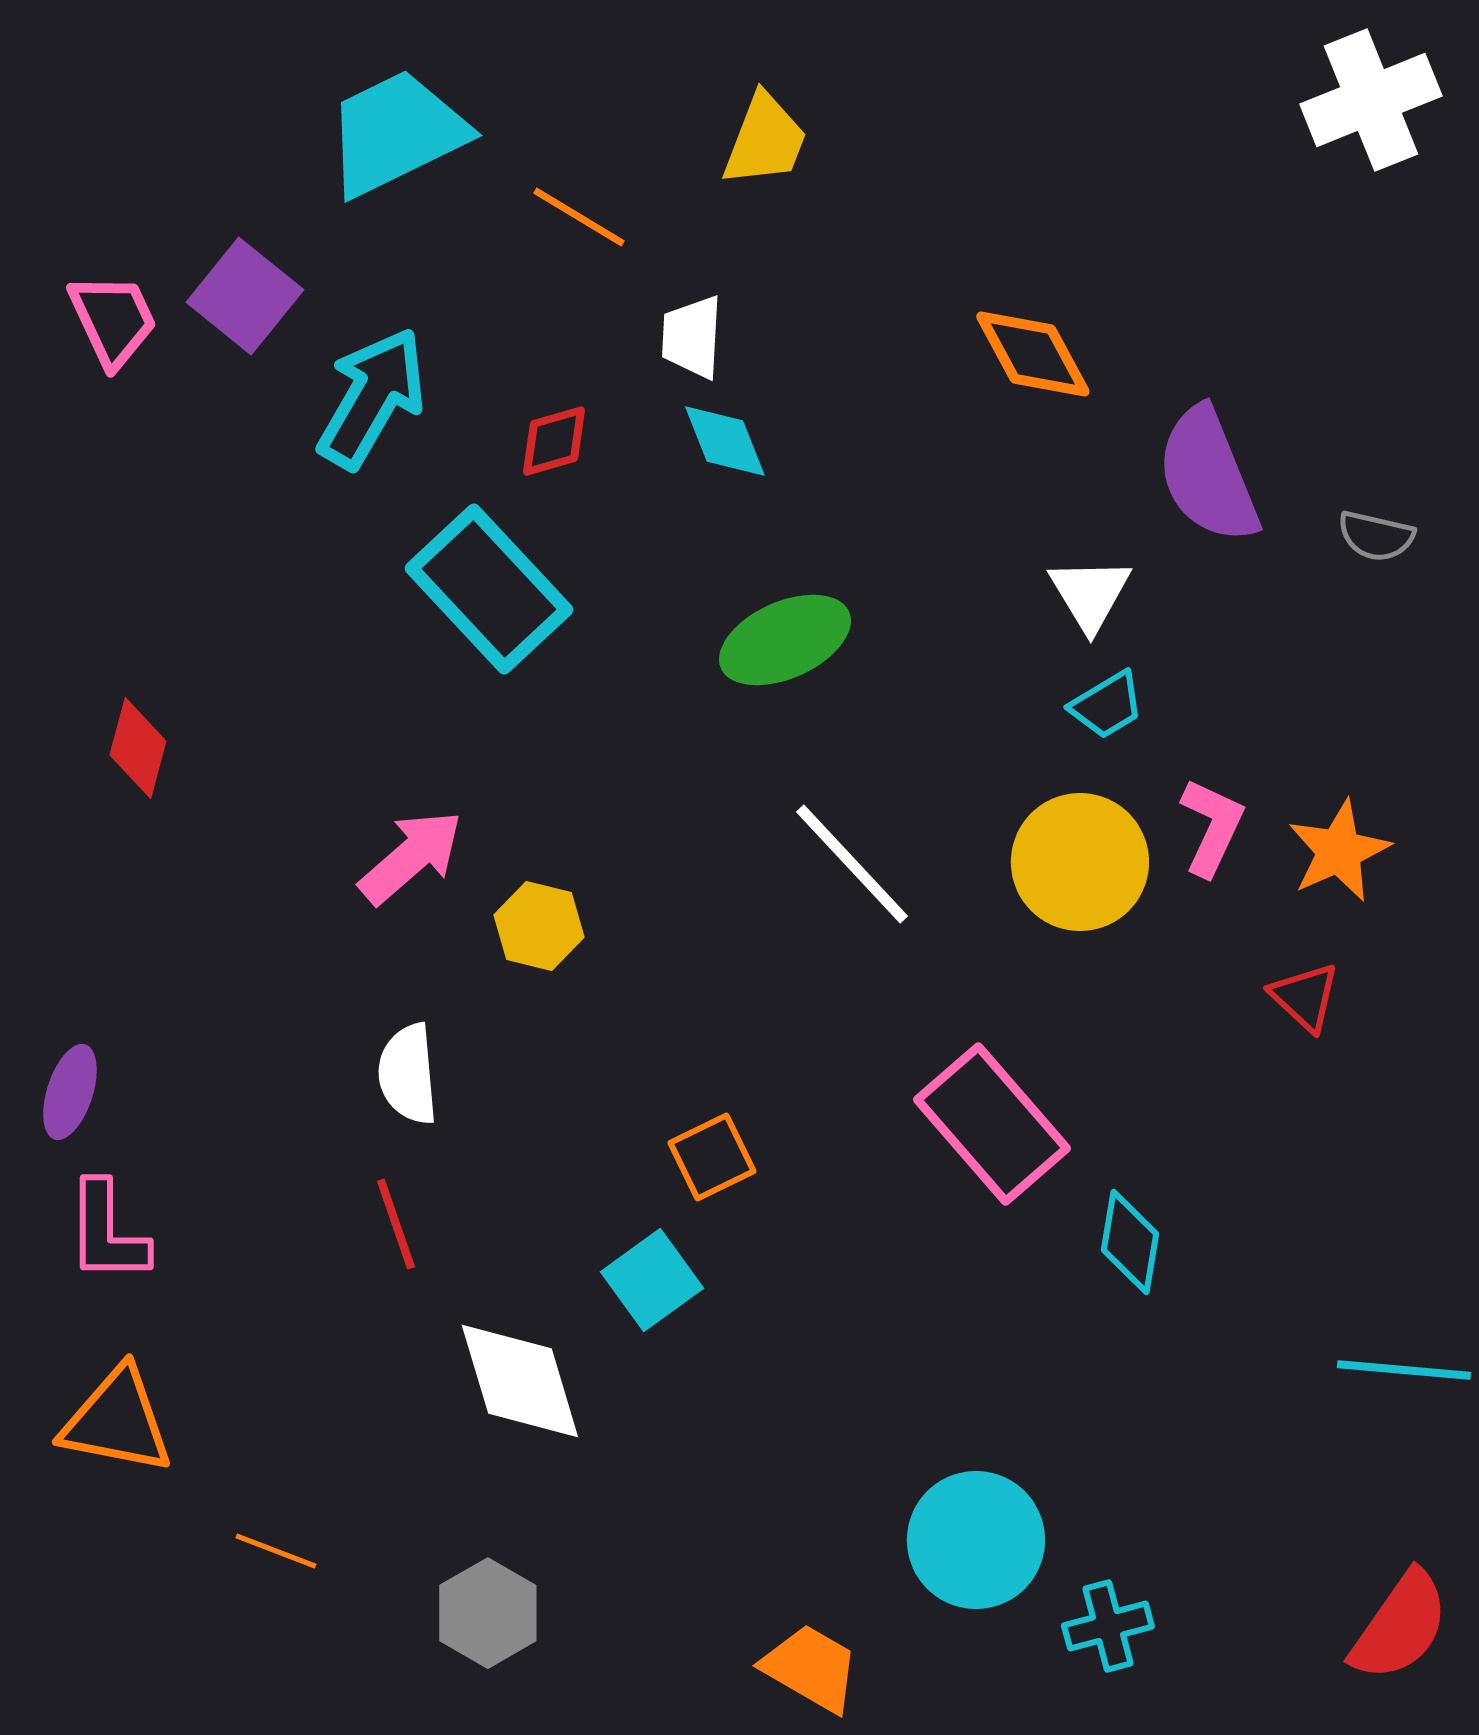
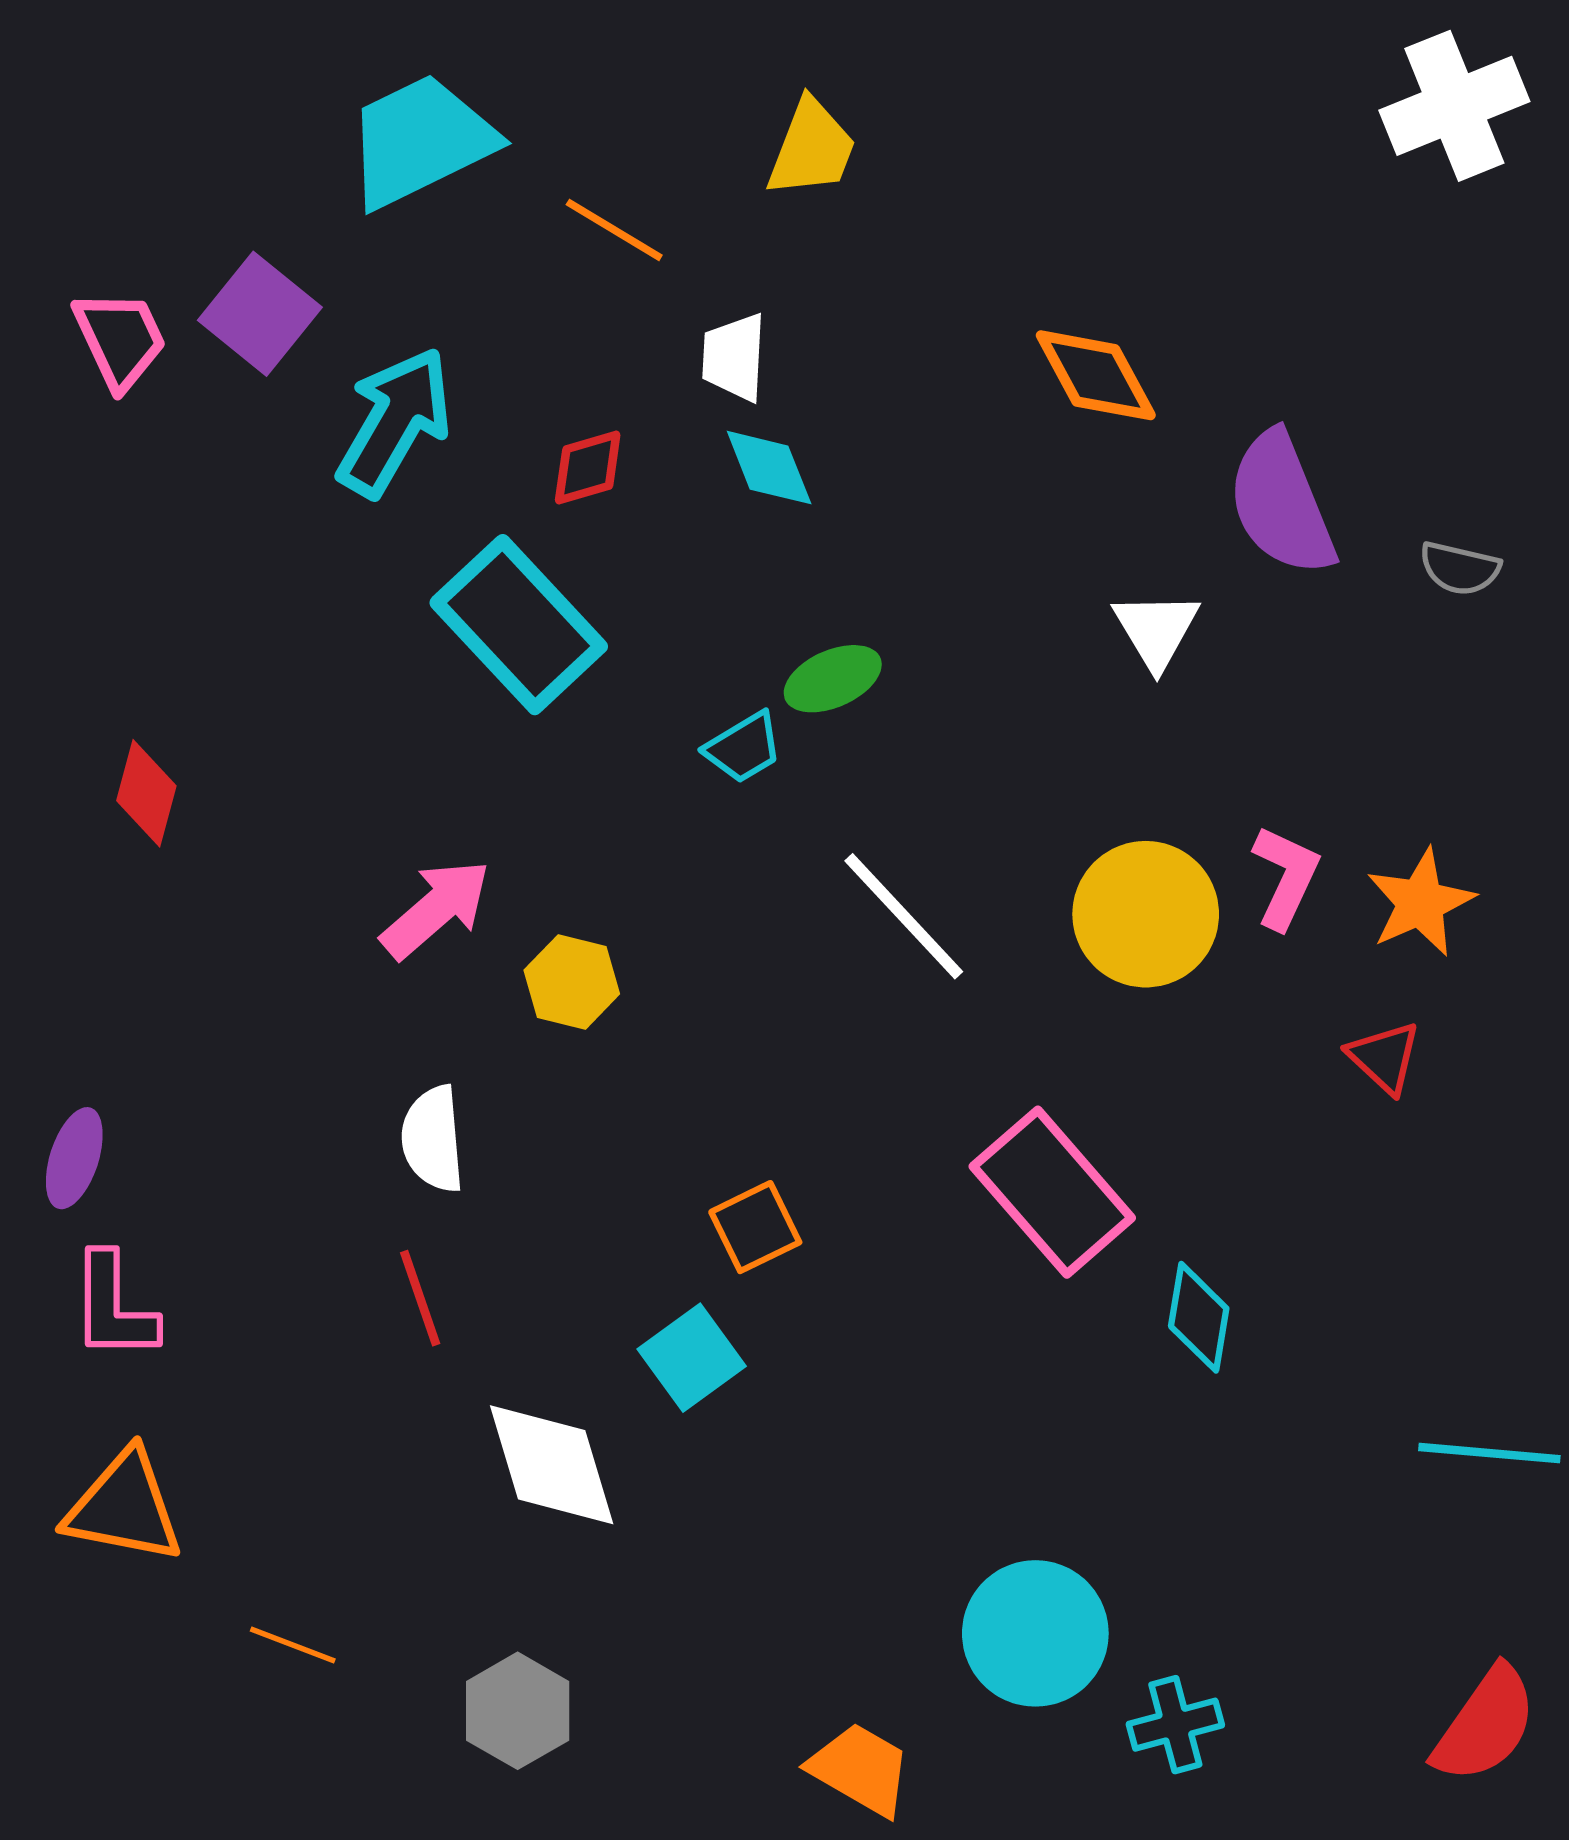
green ellipse: (785, 640) -> (833, 679), size x0.7
cyan trapezoid: (1107, 705) -> (744, 748), moved

